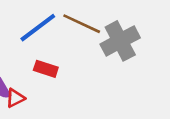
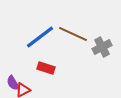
gray cross: (120, 41) -> (102, 47), size x0.7

